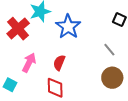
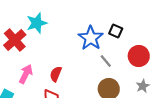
blue star: (68, 27) -> (91, 38), moved

